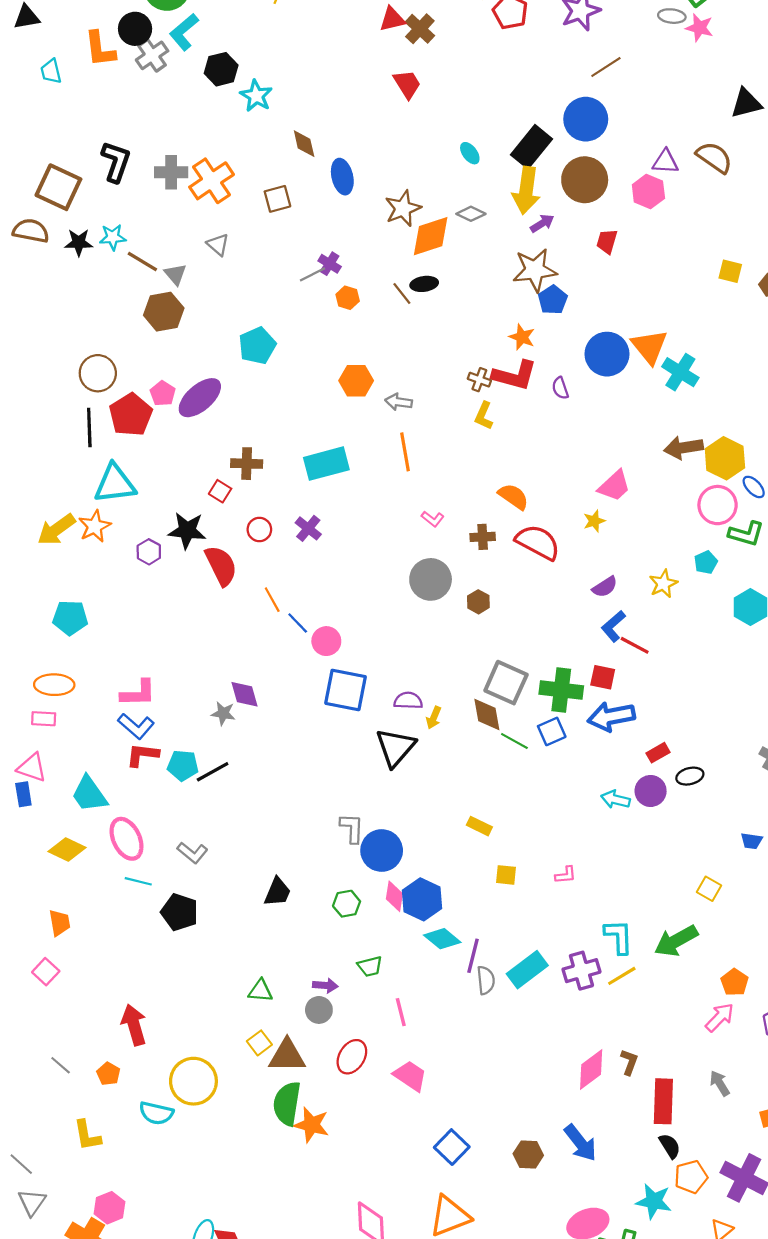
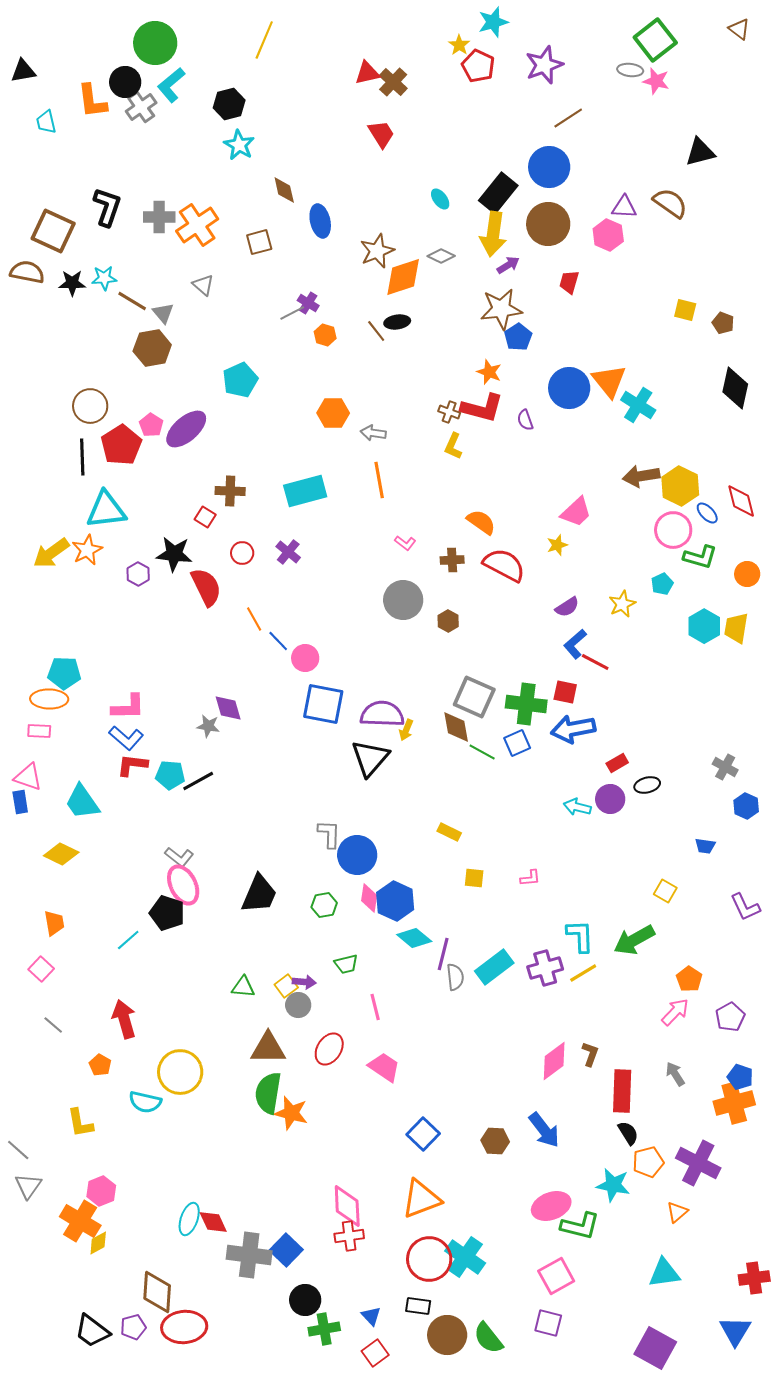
black hexagon: (221, 69) -> (229, 104), moved
cyan pentagon: (70, 618) -> (64, 673), moved
purple semicircle: (408, 701) -> (382, 714), size x1.6
pink ellipse: (126, 839) -> (183, 885), moved
cyan line: (138, 881) -> (128, 940), moved, turned -55
black trapezoid: (277, 892) -> (259, 894), size x1.4
yellow square: (259, 1043) -> (286, 986), moved
gray line: (61, 1065) -> (53, 1025), moved

